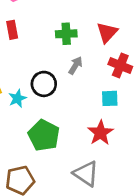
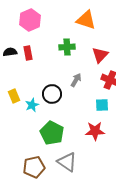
green cross: (66, 34) -> (67, 47), moved
red star: (101, 133) -> (95, 131), turned 30
gray triangle: (86, 174) -> (67, 162), moved

